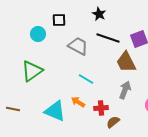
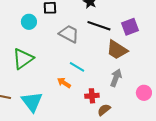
brown trapezoid: (126, 62) -> (117, 50), turned -30
orange arrow: (78, 102) -> (64, 83), moved
cyan triangle: (55, 111) -> (32, 102), moved, turned 30

